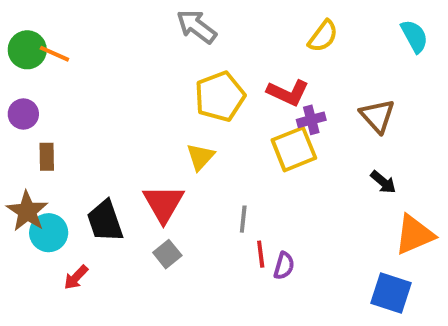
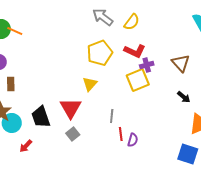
gray arrow: (196, 26) -> (103, 17), moved
yellow semicircle: (323, 36) -> (132, 22), moved

